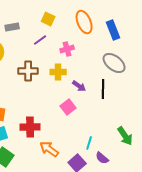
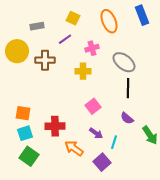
blue rectangle: (113, 30) -> (142, 15), moved
gray ellipse: (114, 63) -> (124, 62), moved
brown cross: (28, 71) -> (45, 60), moved
purple arrow: (79, 86) -> (96, 133), moved
purple semicircle: (102, 158) -> (127, 118), moved

